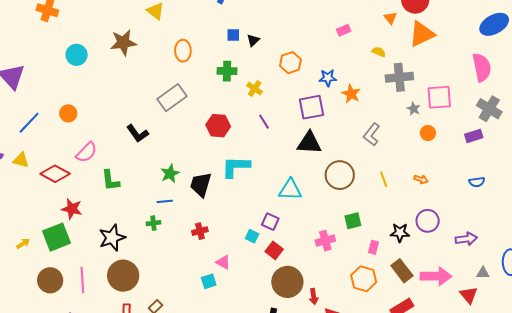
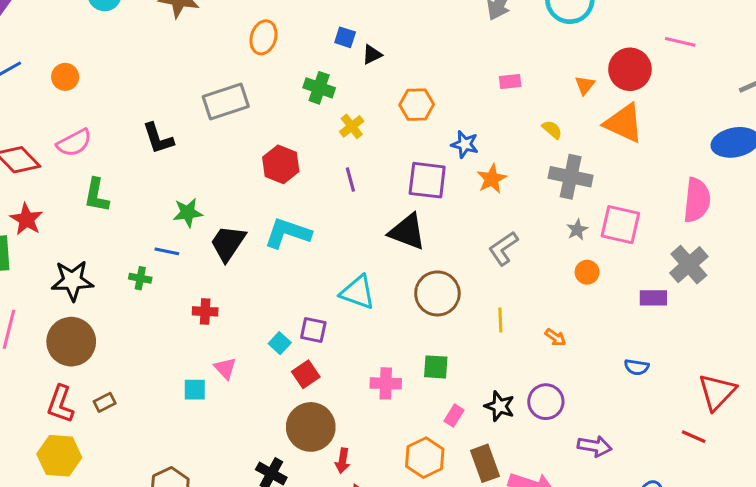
orange triangle: (422, 34) -> (624, 123), turned 32
purple square: (270, 222) -> (313, 330), turned -30

